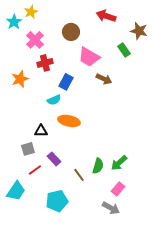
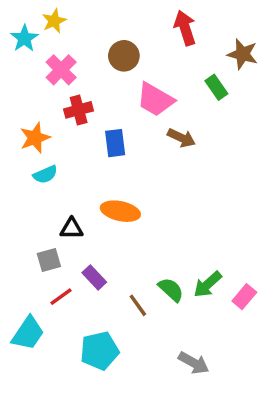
red arrow: (106, 16) -> (185, 28), turned 54
blue rectangle: (66, 82) -> (115, 143), turned -35
cyan semicircle: (54, 100) -> (45, 174), moved
green semicircle: (98, 166) -> (171, 290), turned -63
pink rectangle: (118, 189) -> (244, 297), moved

